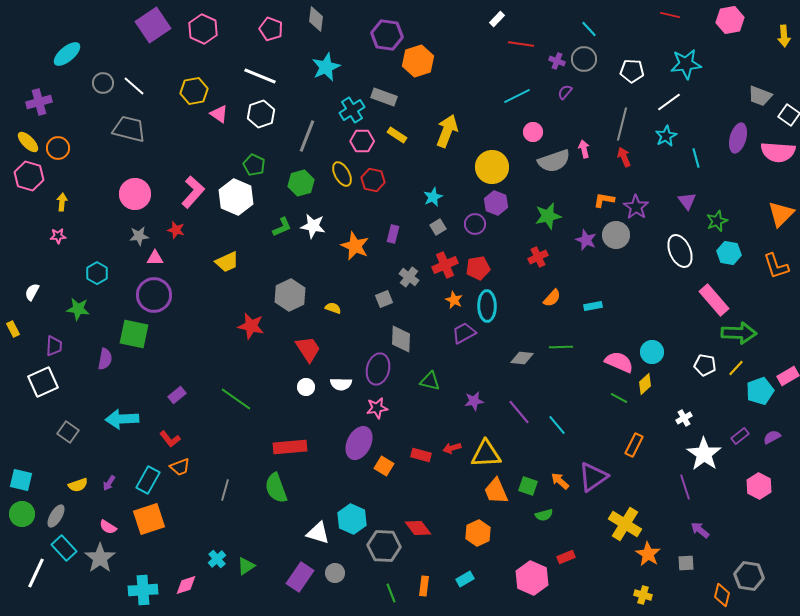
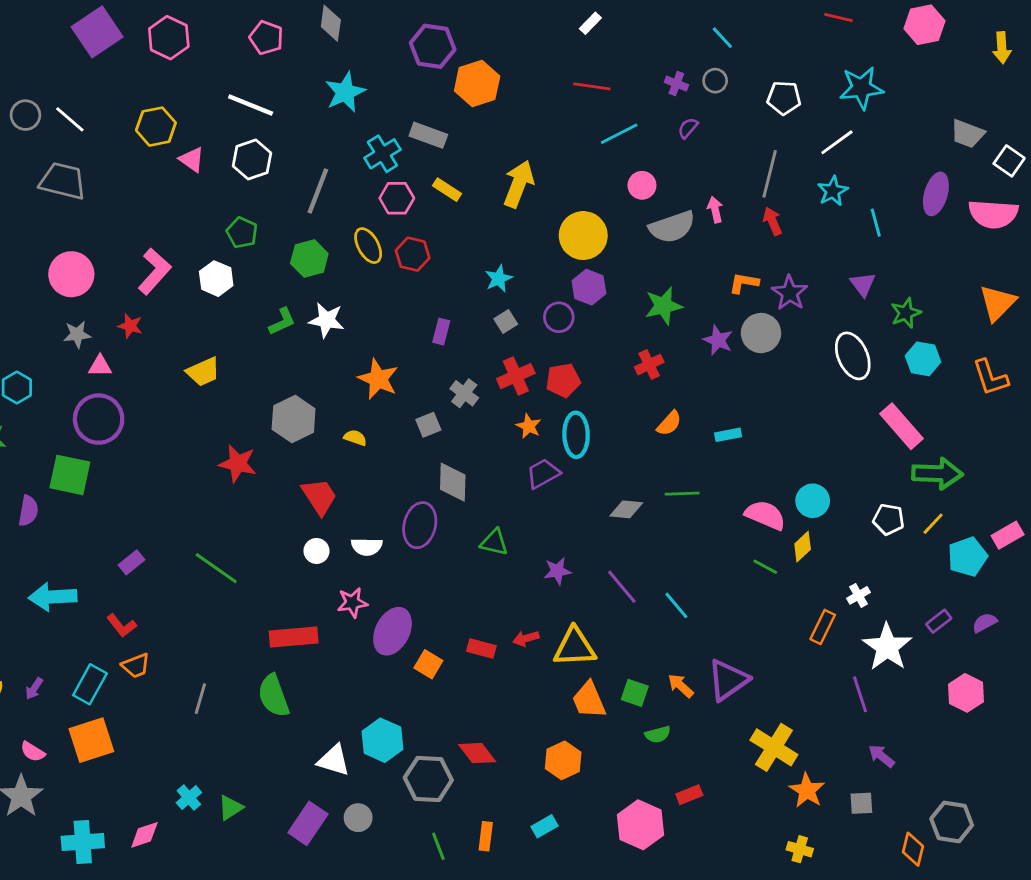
red line: (521, 44) -> (592, 86), moved
gray circle: (584, 59) -> (715, 81), size x0.7
white hexagon: (236, 197) -> (216, 279), size x0.7
orange star: (355, 246) -> (378, 379), moved
pink star: (377, 408) -> (352, 603), moved
orange rectangle: (634, 445) -> (823, 627), moved

